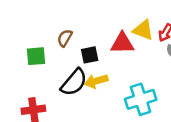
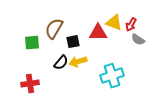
brown semicircle: (65, 38) -> (54, 29), size x1.5
black semicircle: (74, 82) -> (61, 63), size x0.7

